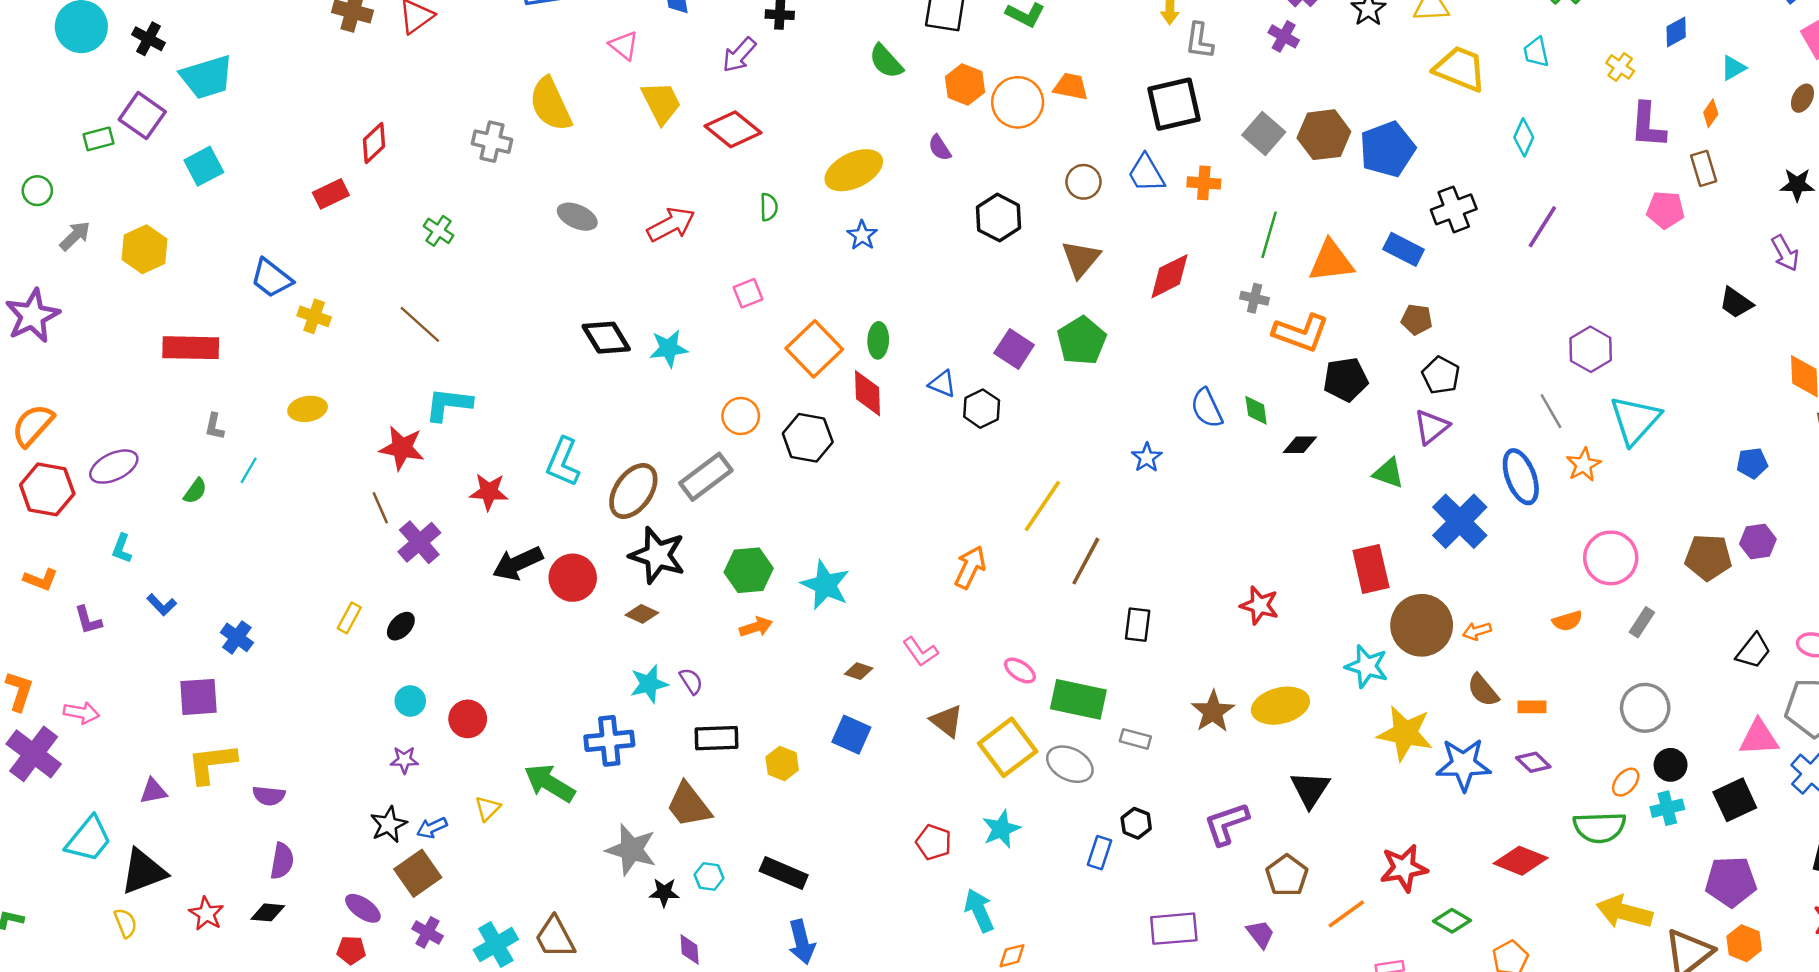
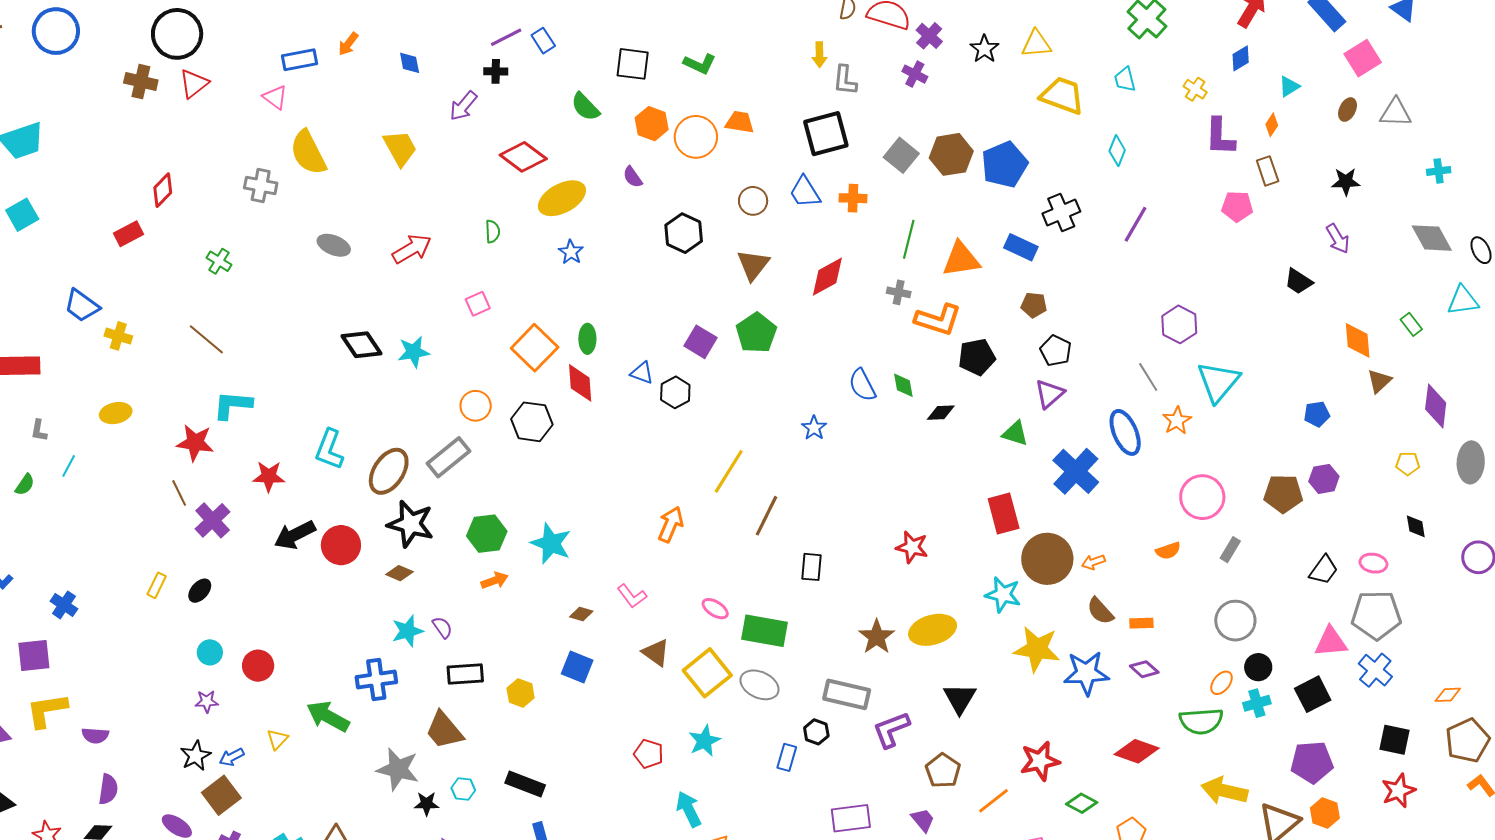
pink triangle: (624, 45) -> (275, 97), moved
red diamond: (733, 129) -> (523, 157), moved
gray rectangle: (1135, 739) -> (847, 694), moved, size x1.8

